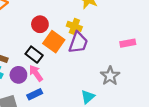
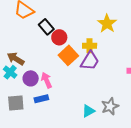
yellow cross: (74, 26) -> (90, 46), turned -32
black rectangle: (34, 55) -> (46, 27), moved
gray star: (110, 76) -> (110, 106), moved

